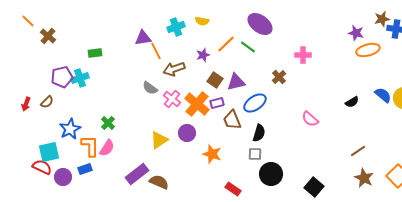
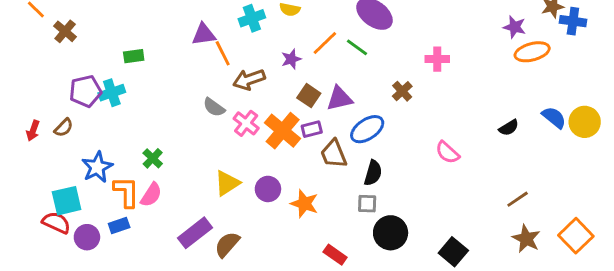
purple circle: (187, 133) -> (268, 189), moved
brown semicircle: (159, 182) -> (227, 244), turned -72

